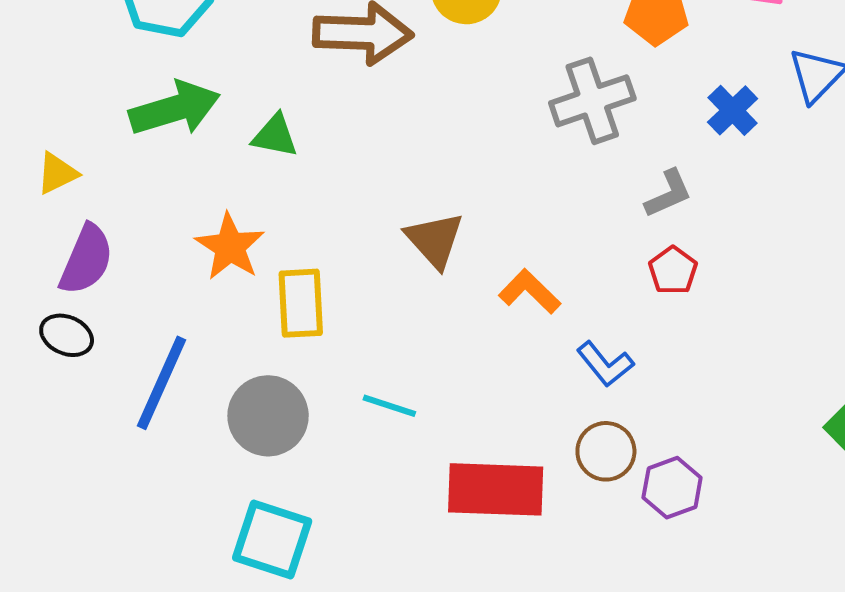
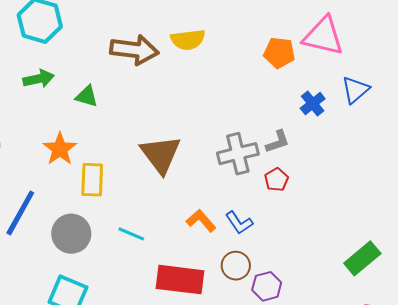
gray cross: (592, 101) -> (238, 154), moved
green arrow: (175, 109) -> (39, 79), size x0.7
brown triangle: (435, 240) -> (161, 154), size x1.4
orange L-shape: (530, 292) -> (201, 221), moved

